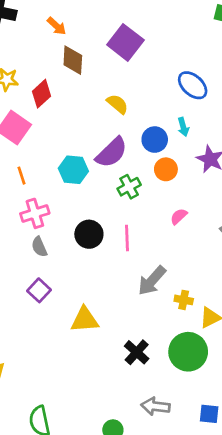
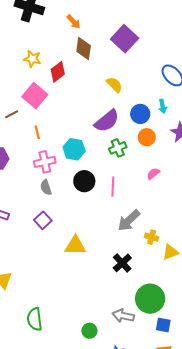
cyan hexagon: (73, 170) -> (74, 149), moved
black cross: (137, 352) -> (122, 263), moved
green circle: (188, 352) -> (150, 299), moved

